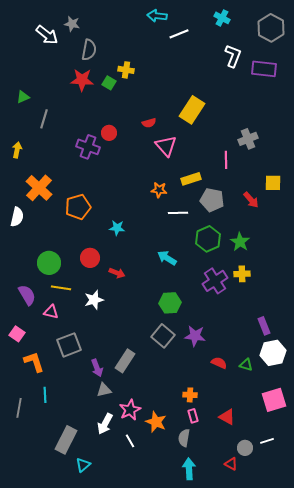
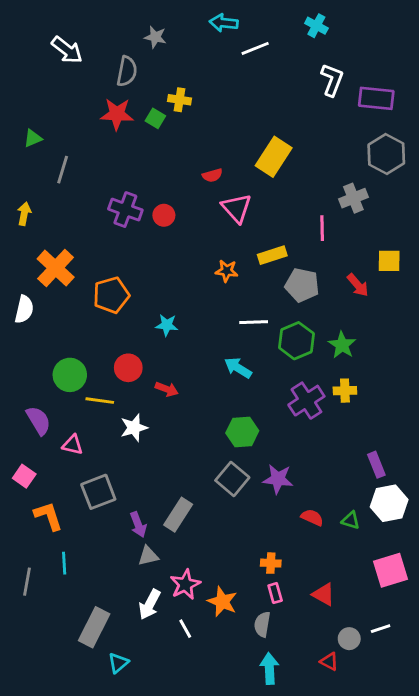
gray star: (72, 24) -> (155, 37), moved
gray hexagon: (271, 28) -> (386, 154), moved
red circle: (109, 133) -> (164, 215), moved
white line: (178, 213) -> (254, 322), moved
yellow line: (61, 288) -> (100, 401), moved

